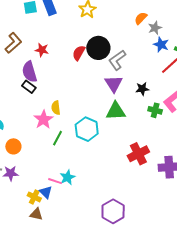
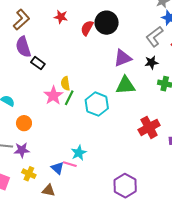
red star: (42, 50) -> (61, 17), moved
gray L-shape: (117, 60) -> (155, 37), moved
purple semicircle: (29, 72) -> (23, 47), moved
purple triangle: (114, 84) -> (123, 58), turned 42
green line: (58, 138) -> (69, 98), moved
pink line: (55, 181) -> (70, 164), moved
yellow cross: (34, 197) -> (29, 174), moved

